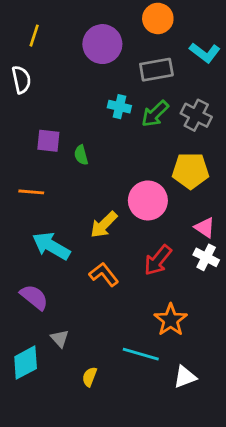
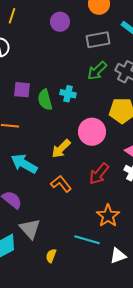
purple circle: (102, 44) -> (60, 22), size x0.7
cyan cross: (119, 107) -> (68, 94), moved
green semicircle: (81, 155) -> (45, 100), size x1.5
gray triangle: (60, 338) -> (30, 229), size x1.6

